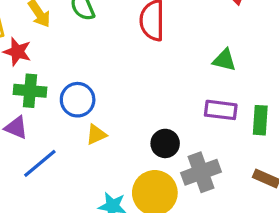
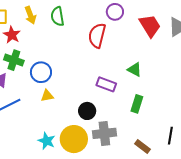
purple rectangle: (221, 110) -> (106, 84), moved
green rectangle: (260, 120) -> (137, 104), moved

